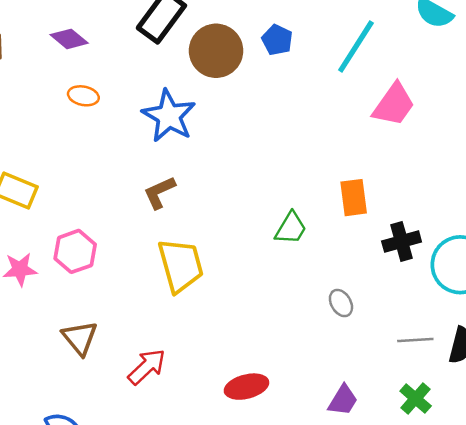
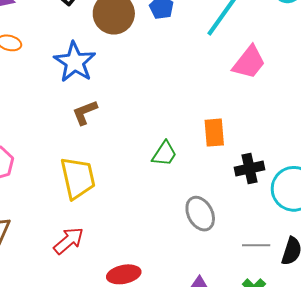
brown L-shape: (159, 192) -> (85, 112), moved
gray ellipse: (341, 303) -> (200, 214), size x1.6
red arrow: (147, 367) -> (69, 241), moved

